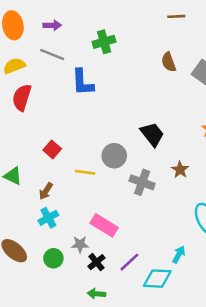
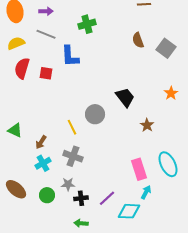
red square: (52, 149) -> (46, 73), moved, turned -32
yellow line: (85, 172) -> (72, 127), turned 56
gray cross: (142, 182) -> (73, 156), moved
pink rectangle: (104, 225) -> (139, 169), moved, turned 40
black cross: (96, 262) -> (81, 198), turned 32

